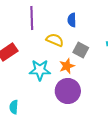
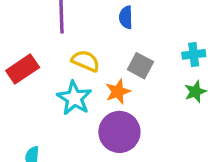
yellow semicircle: (55, 40) -> (86, 61), moved
cyan star: (40, 70) -> (74, 98), turned 30

